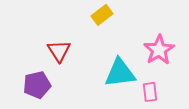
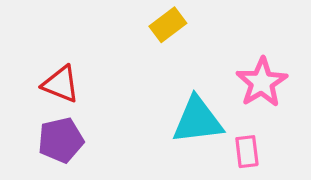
red triangle: (59, 51) -> (61, 84), moved, turned -35

